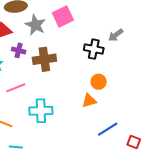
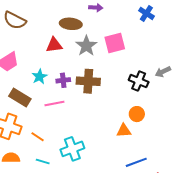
purple cross: (19, 50) -> (63, 80), moved, turned -32
cyan cross: (41, 111) -> (72, 149), moved, turned -30

